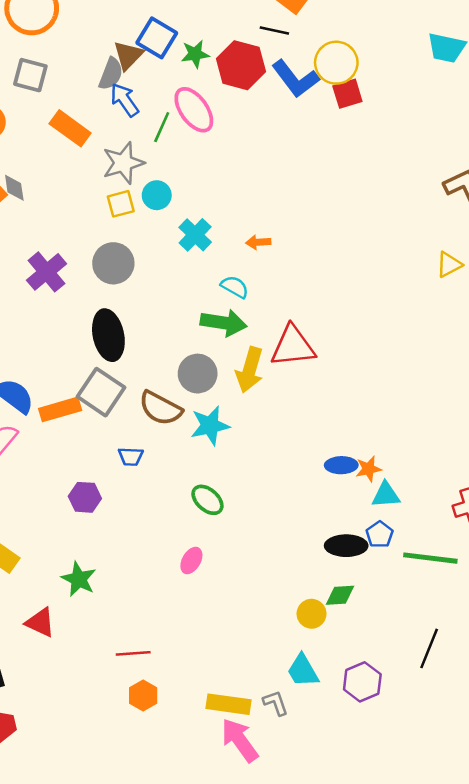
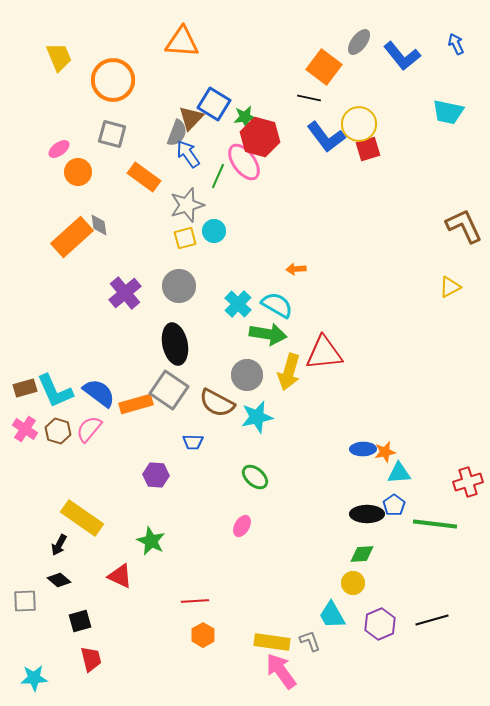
red hexagon: (241, 65) -> (260, 137), moved
cyan cross: (195, 235) -> (238, 304), moved
cyan semicircle: (235, 287) -> (277, 305), size x1.4
yellow circle: (312, 614) -> (353, 583), moved
black line: (429, 648) -> (432, 620), moved, turned 52

